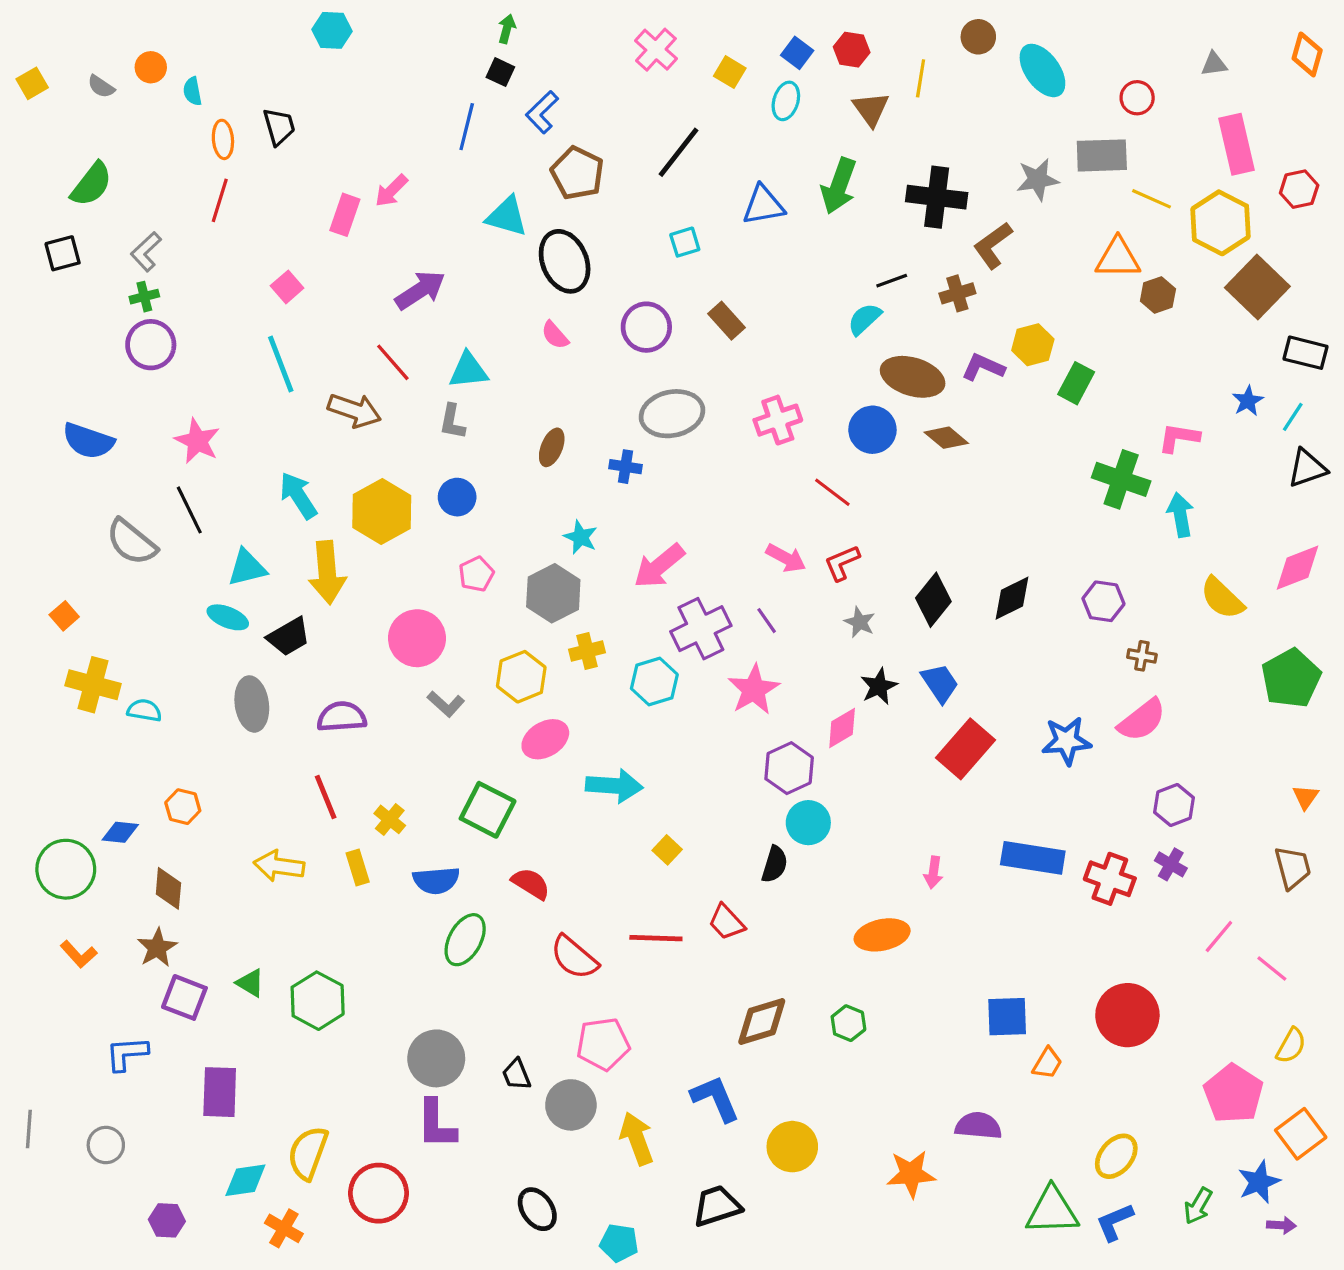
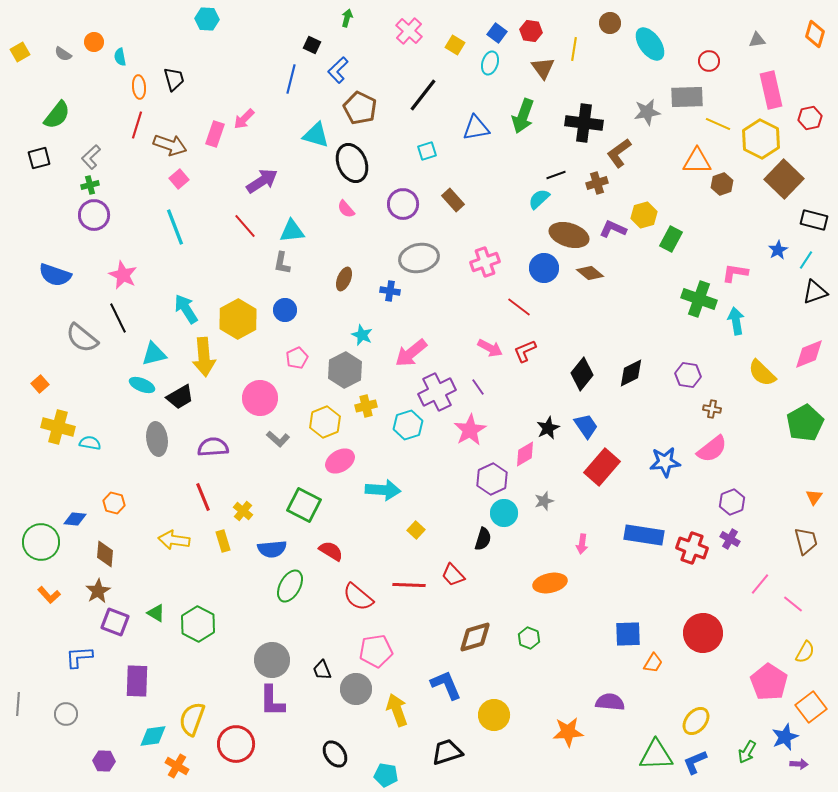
green arrow: (507, 29) -> (347, 18), moved
brown arrow: (354, 410) -> (170, 145), moved
gray star: (860, 622) -> (544, 501), moved, turned 30

